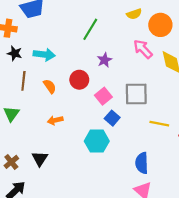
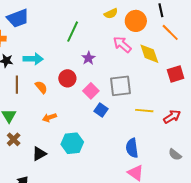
cyan hexagon: (97, 141) -> (72, 143), moved
black triangle: (40, 159) -> (39, 154), turned 35
brown cross: (11, 162) -> (14, 139), moved

